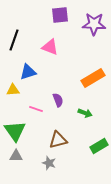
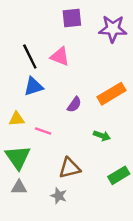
black line: (14, 40) -> (30, 56), moved, turned -45
yellow triangle: (13, 90) -> (17, 119), moved
purple semicircle: (58, 100) -> (74, 104), moved, turned 56

